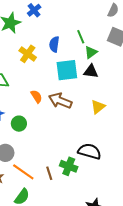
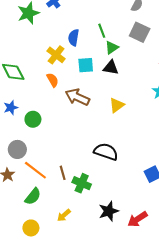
yellow cross: (28, 54) -> (56, 55), moved
cyan square: (67, 70) -> (86, 65), size x0.7
orange semicircle: (36, 96) -> (53, 80), moved
green cross: (69, 166) -> (82, 183), moved

